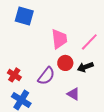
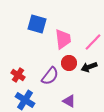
blue square: (24, 16) -> (37, 24), moved
purple triangle: (73, 94) -> (69, 101), moved

